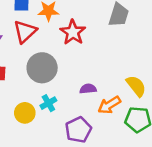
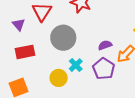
purple pentagon: (78, 130) -> (104, 69), moved

